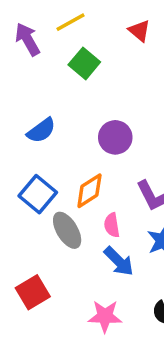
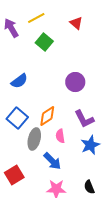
purple circle: (115, 137) -> (75, 82), moved
gray ellipse: (67, 230) -> (34, 139), turned 45
blue arrow: (119, 261) -> (52, 161), moved

